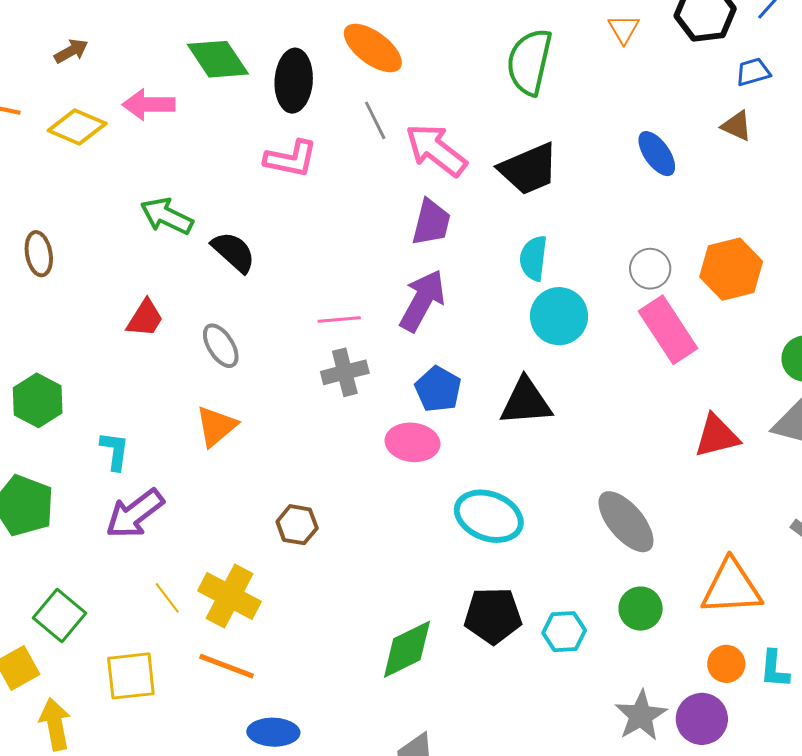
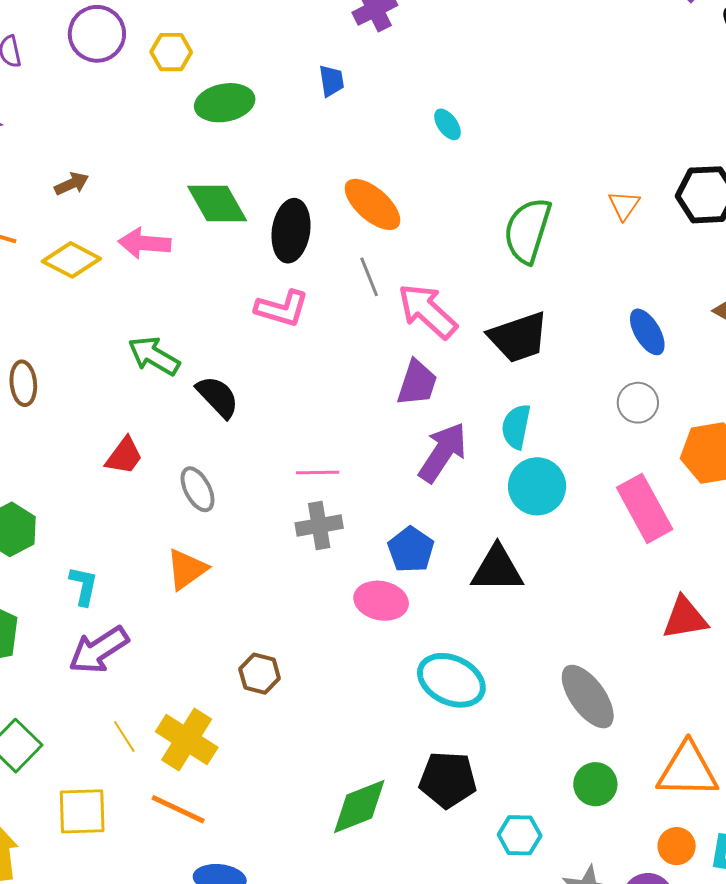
gray circle: (650, 269) -> (638, 403), moved
purple arrow: (422, 300) -> (443, 452), moved
cyan hexagon: (564, 632) -> (520, 835), moved

